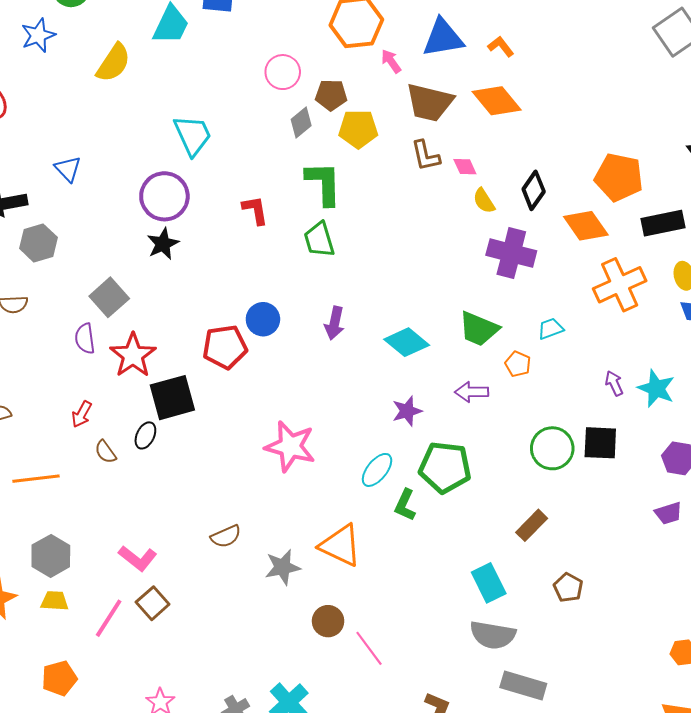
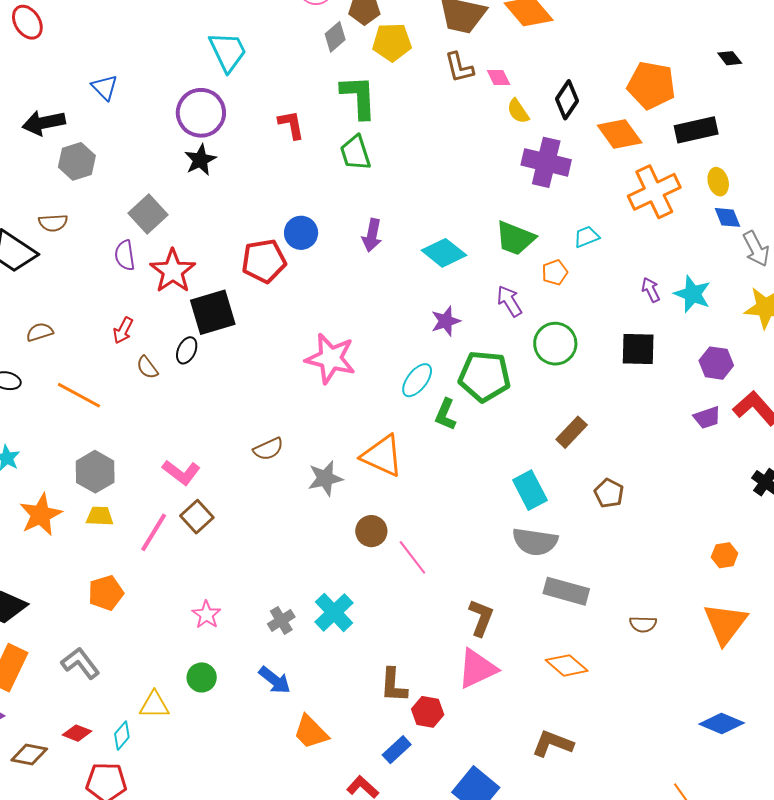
orange pentagon: (518, 364) -> (555, 272), turned 30
purple arrow: (472, 392) -> (509, 301), turned 60
green circle: (552, 448) -> (555, 344), moved
orange line: (36, 479) -> (79, 395), turned 36

